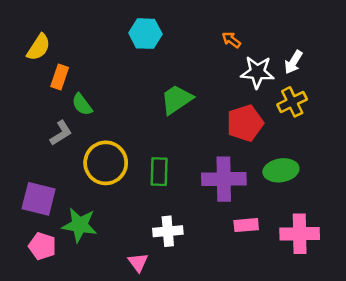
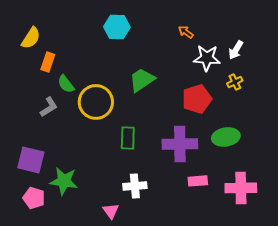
yellow cross: (292, 102) -> (235, 82), size x0.7
yellow circle: (106, 163) -> (96, 102), moved

